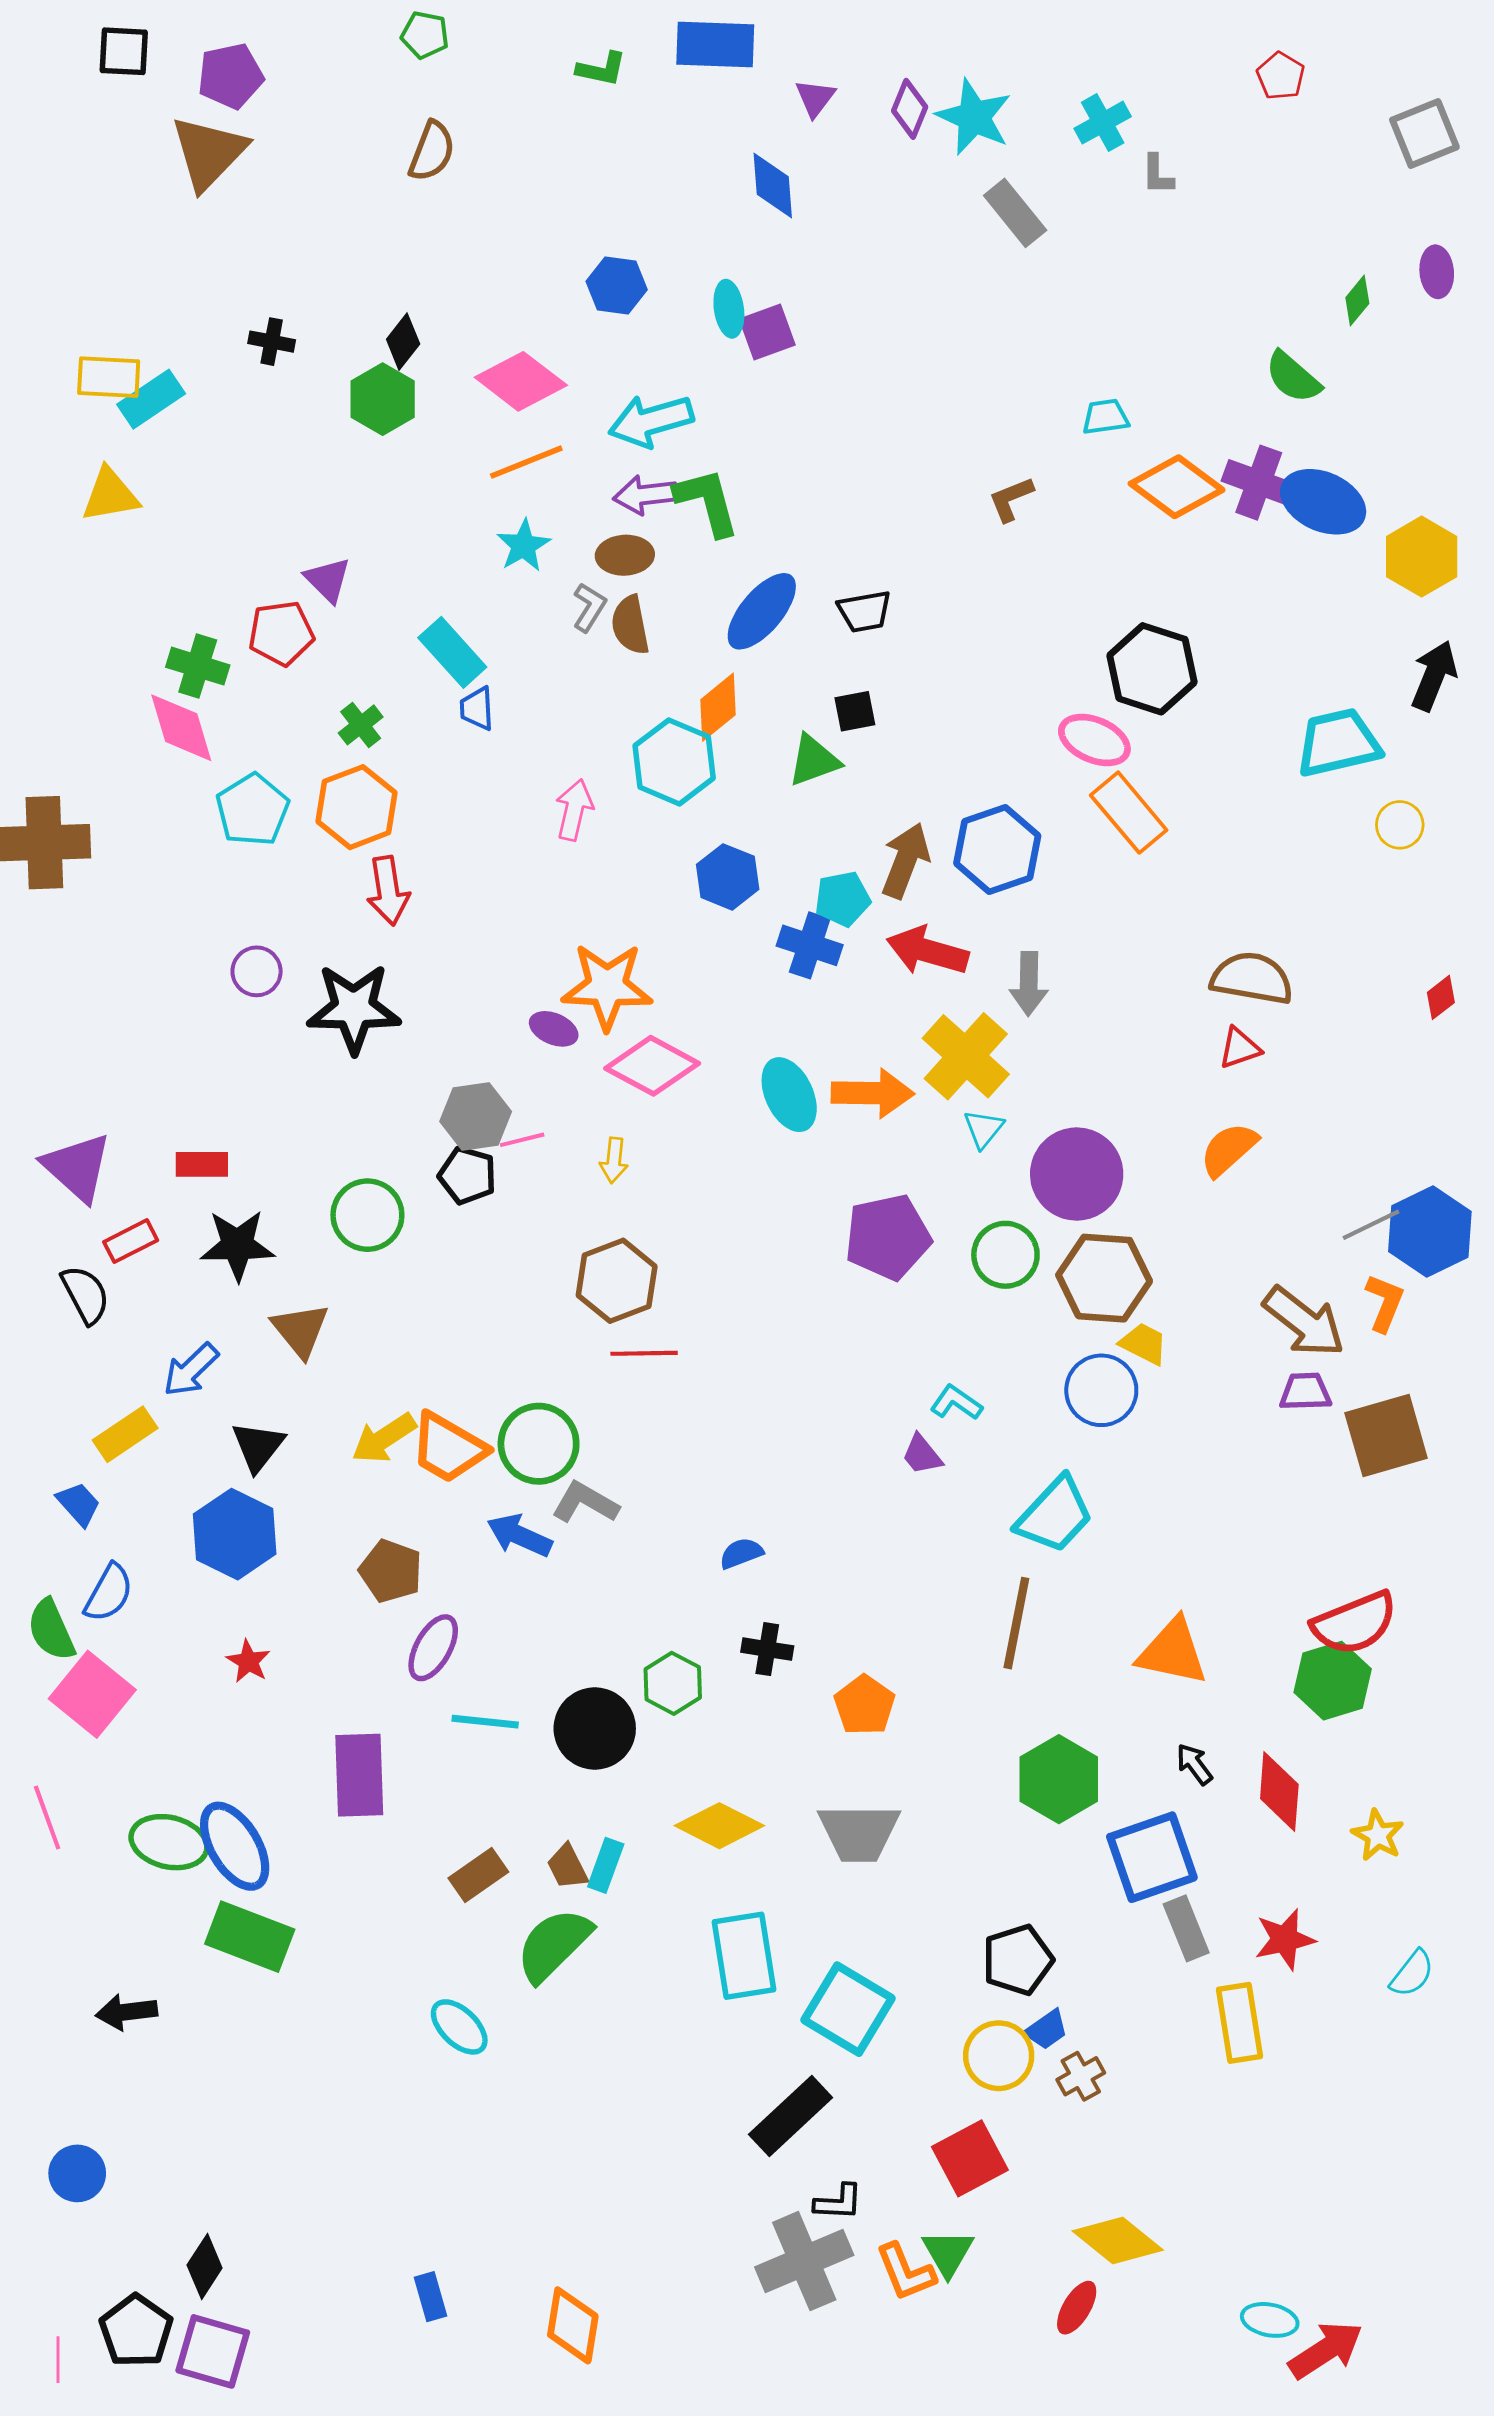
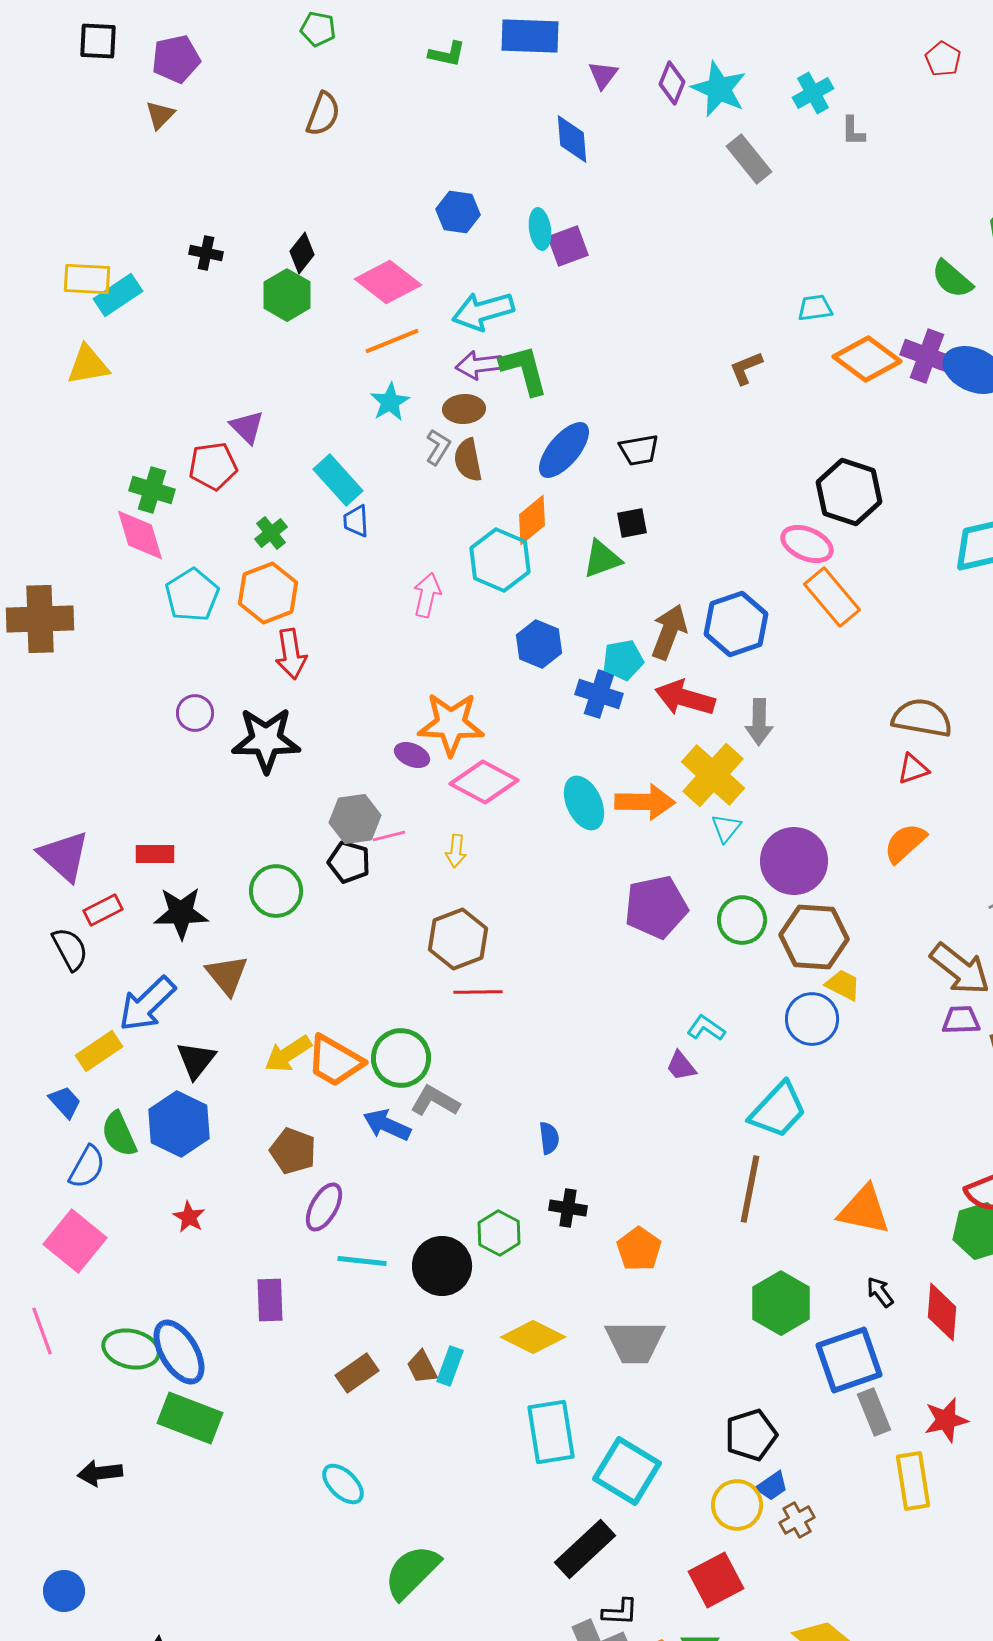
brown triangle: (209, 153) -> (160, 115), size x0.5
blue arrow: (191, 1370) -> (147, 1004), size x1.4
blue semicircle: (741, 1553) -> (549, 1138), turned 104
green semicircle: (51, 1630) -> (119, 1134), moved
purple rectangle: (359, 1775) -> (270, 1300), size x0.7
green semicircle: (554, 1945) -> (412, 1572), moved

